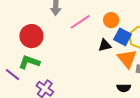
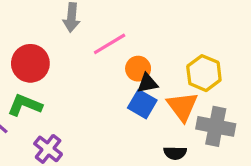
orange circle: (111, 20) -> (138, 69), moved
blue square: (123, 37) -> (142, 104), moved

